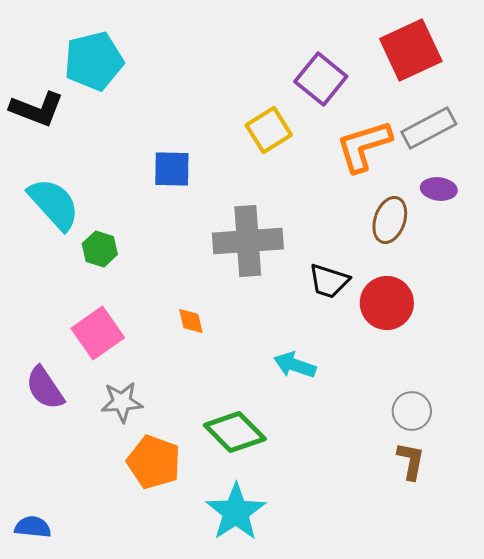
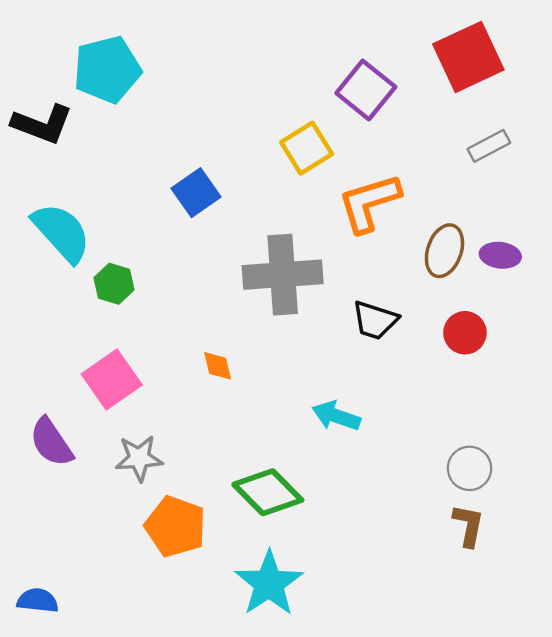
gray rectangle: (429, 128) -> (489, 146), size x0.7
orange L-shape: (364, 146) -> (369, 203), moved
blue square: (172, 169) -> (196, 193), turned -36
purple ellipse: (439, 189) -> (500, 255), moved
red circle: (387, 303) -> (465, 333), moved, size x0.7

